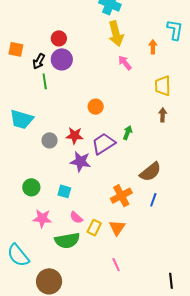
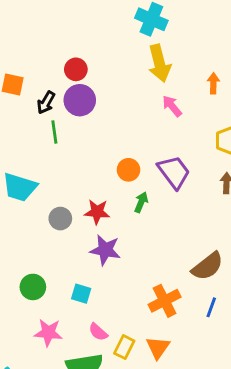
green arrow: (128, 133) -> (141, 202), moved
purple trapezoid: (103, 144) -> (174, 172), moved, turned 85

